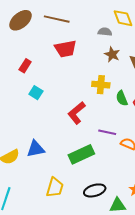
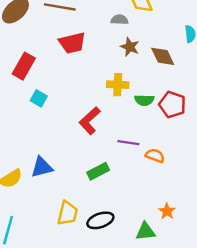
red rectangle: (25, 66) -> (24, 66), size x1.5
green semicircle: (122, 98) -> (144, 100), turned -63
green rectangle: (81, 154) -> (98, 171), size x0.7
black ellipse: (95, 190) -> (100, 220), moved

